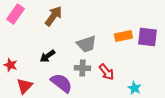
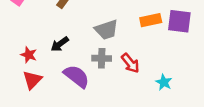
red star: (10, 65) -> (29, 55), moved

